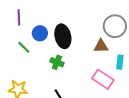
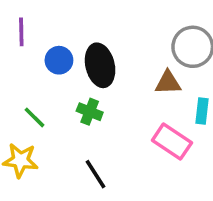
green line: (24, 47) -> (34, 117), moved

